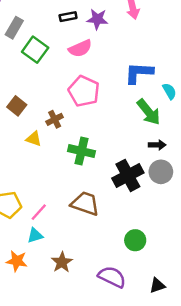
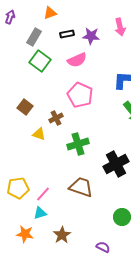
gray rectangle: (14, 28) -> (34, 37), moved
green cross: (81, 151) -> (78, 144), turned -30
purple semicircle: (112, 277) -> (103, 247), size x0.6

